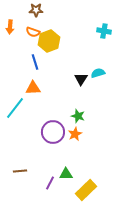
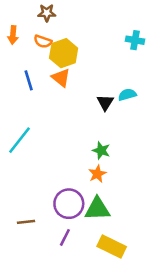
blue line: (35, 62) -> (29, 80), moved
orange triangle: (33, 88) -> (61, 78), moved, turned 42
purple circle: (53, 132) -> (69, 204), moved
green triangle: (66, 174) -> (97, 209), moved, size x1.5
yellow rectangle: (86, 190) -> (112, 247), turned 70

